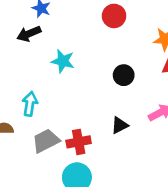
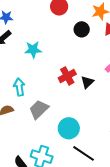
black circle: (124, 75) -> (82, 29), moved
red cross: (79, 142) -> (67, 76), moved

